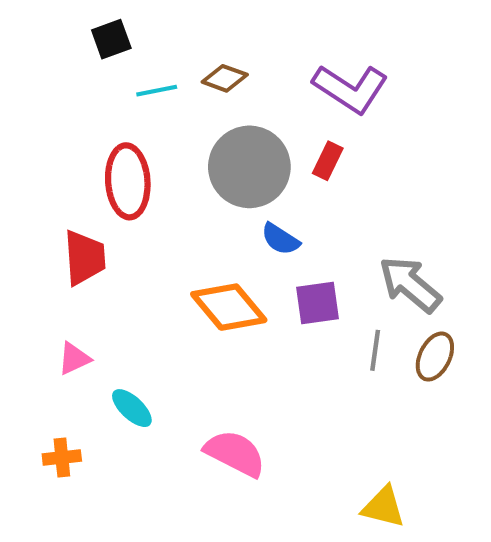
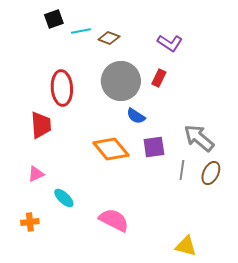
purple L-shape: (350, 89) -> (170, 43), size x0.7
cyan line: (157, 91) -> (81, 31), moved

